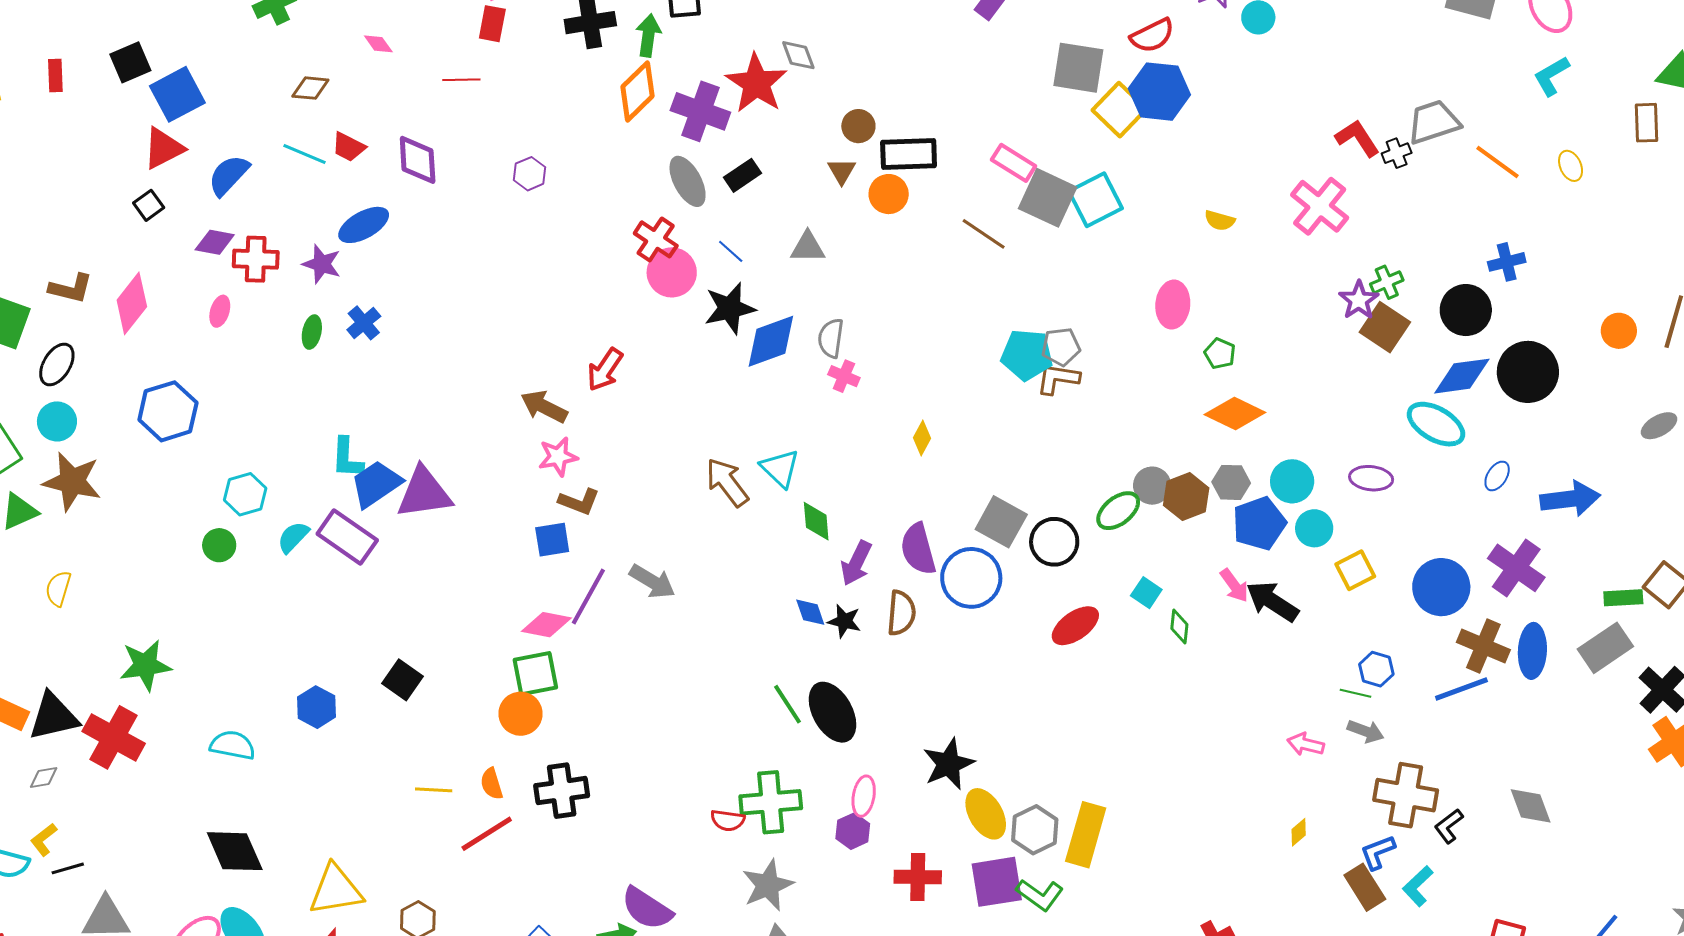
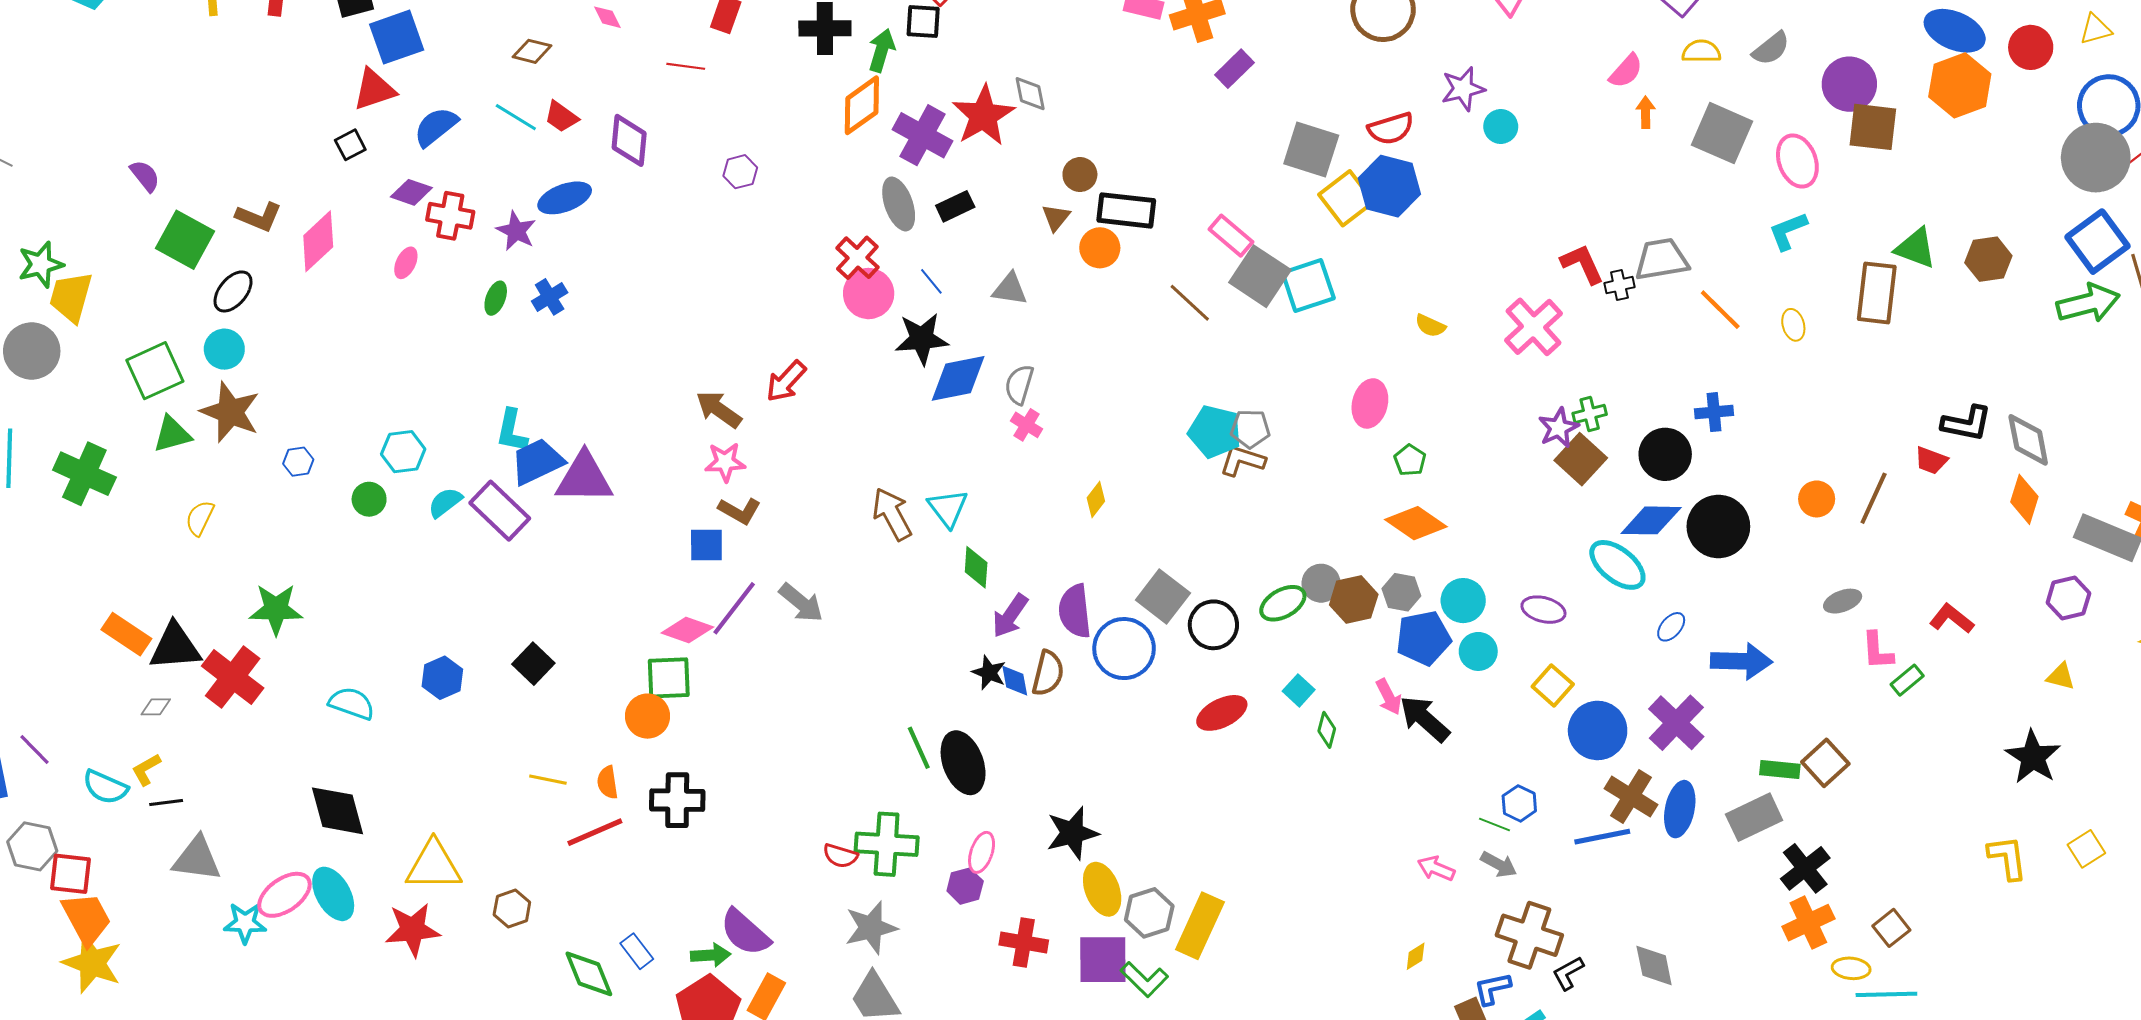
brown rectangle: (1646, 123) -> (1877, 293), size x1.5
blue hexagon: (168, 411) -> (298, 462), moved, size x0.5
yellow square: (1355, 570) -> (1553, 685), moved, turned -30
blue diamond: (810, 612) -> (1015, 681), moved

